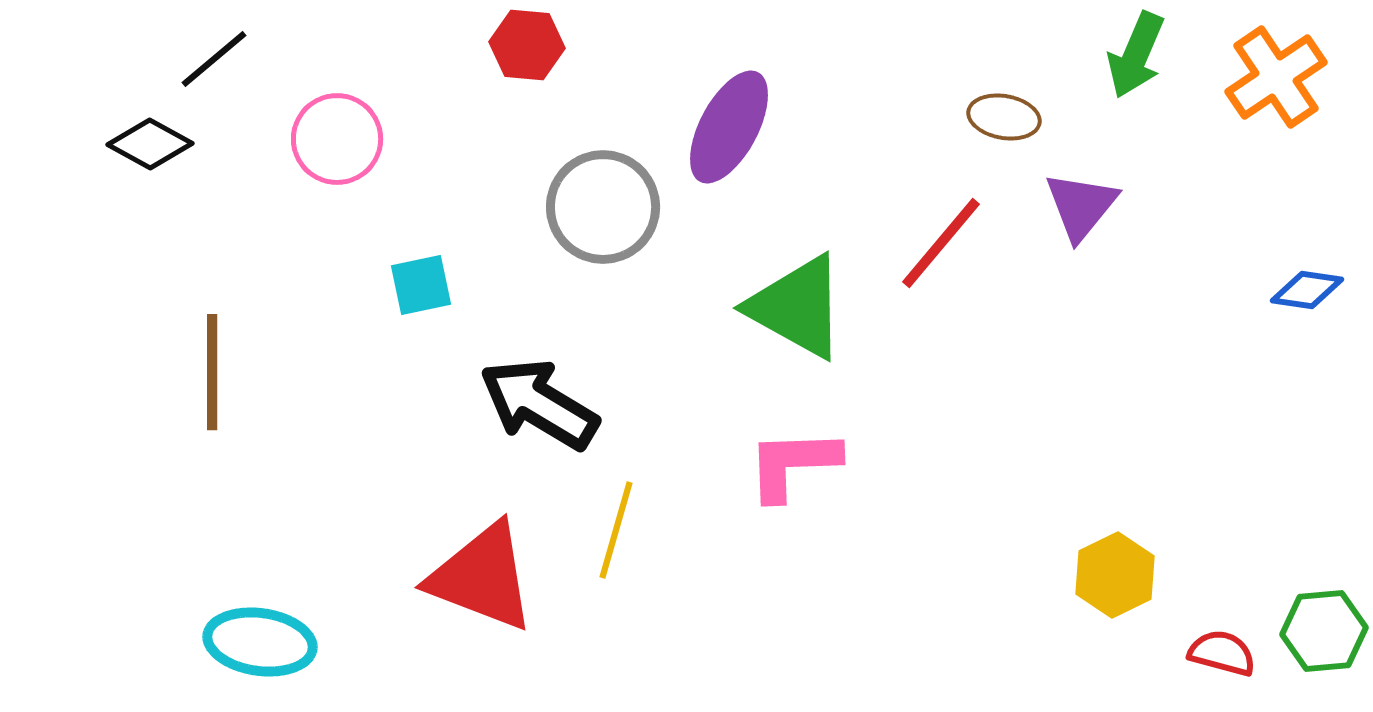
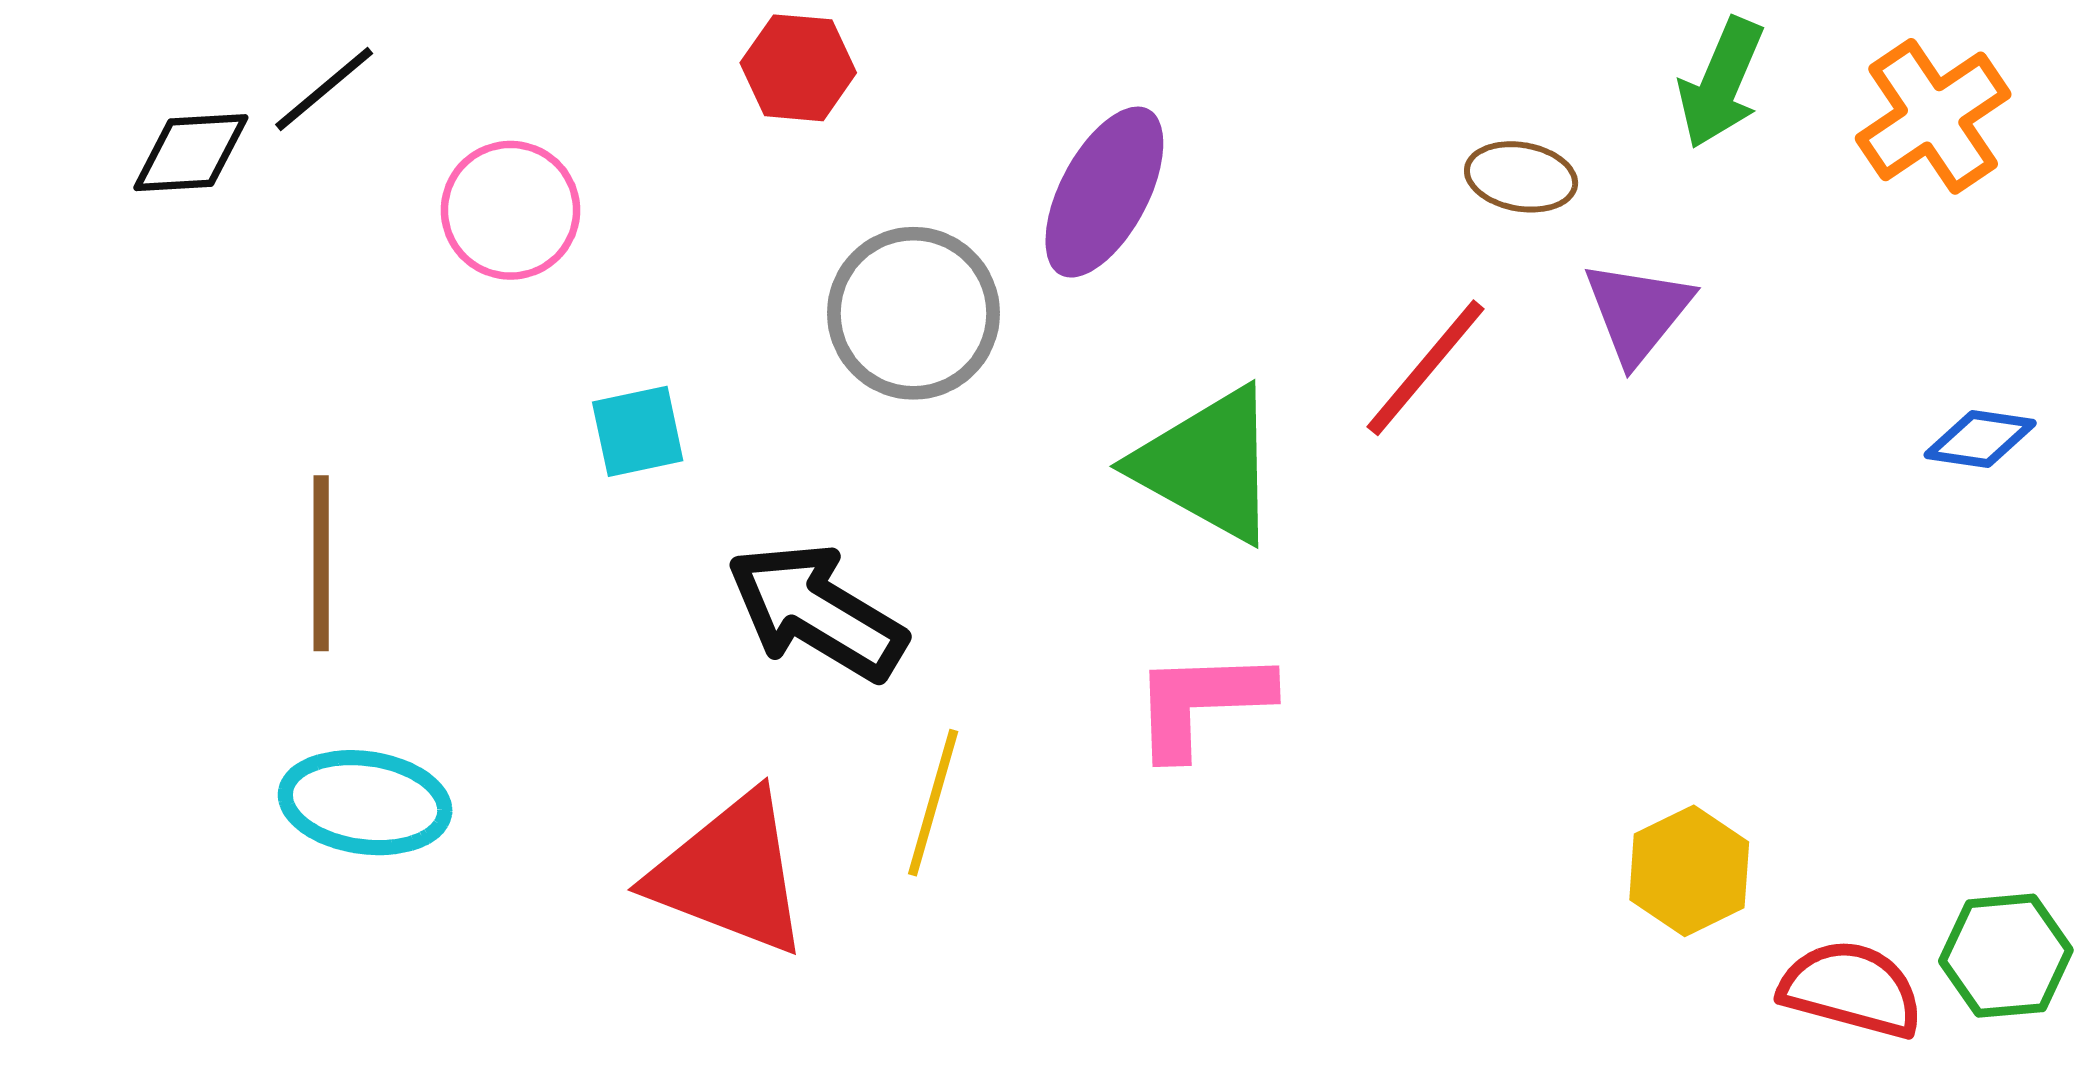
black diamond: (150, 144) -> (191, 153), moved, turned -32
cyan ellipse: (260, 642) -> (365, 803), moved
red semicircle: (1222, 653) -> (1851, 989), size x1.4

